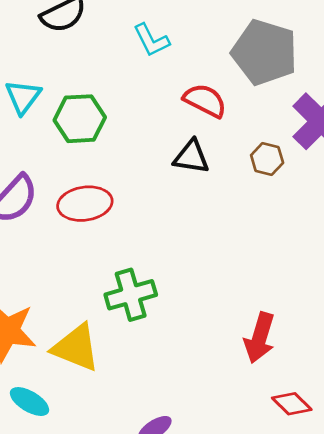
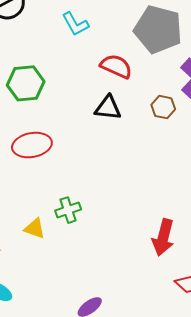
green cross: (131, 295) -> (68, 210), size x0.7
yellow triangle: (76, 348) -> (35, 228), moved, size x0.6

